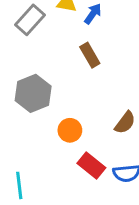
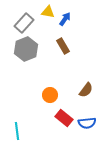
gray hexagon: (33, 93) -> (26, 49), moved

